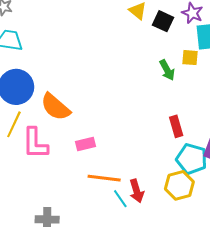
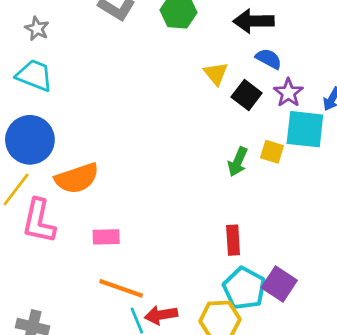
green arrow: (167, 70) -> (238, 162), turned 40
orange semicircle: (55, 107) -> (77, 178), turned -72
red arrow: (137, 191) -> (161, 315), turned 85

